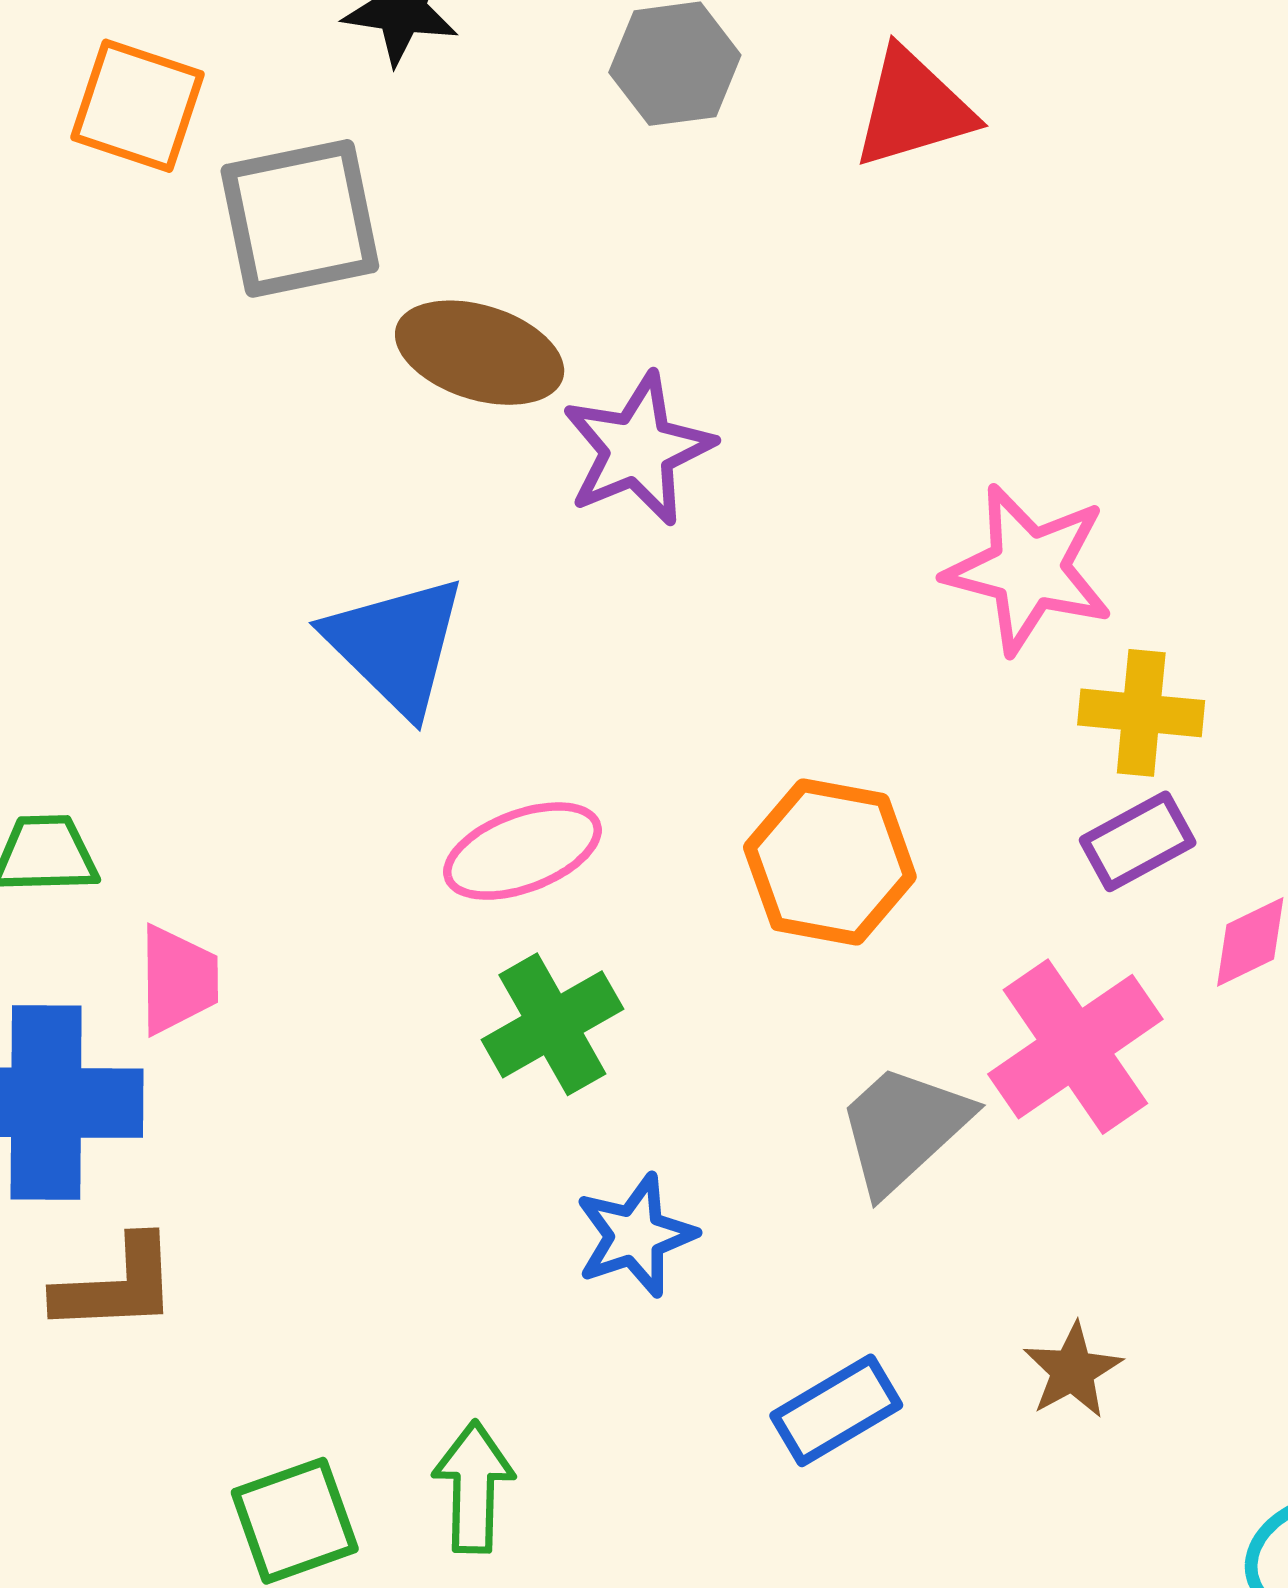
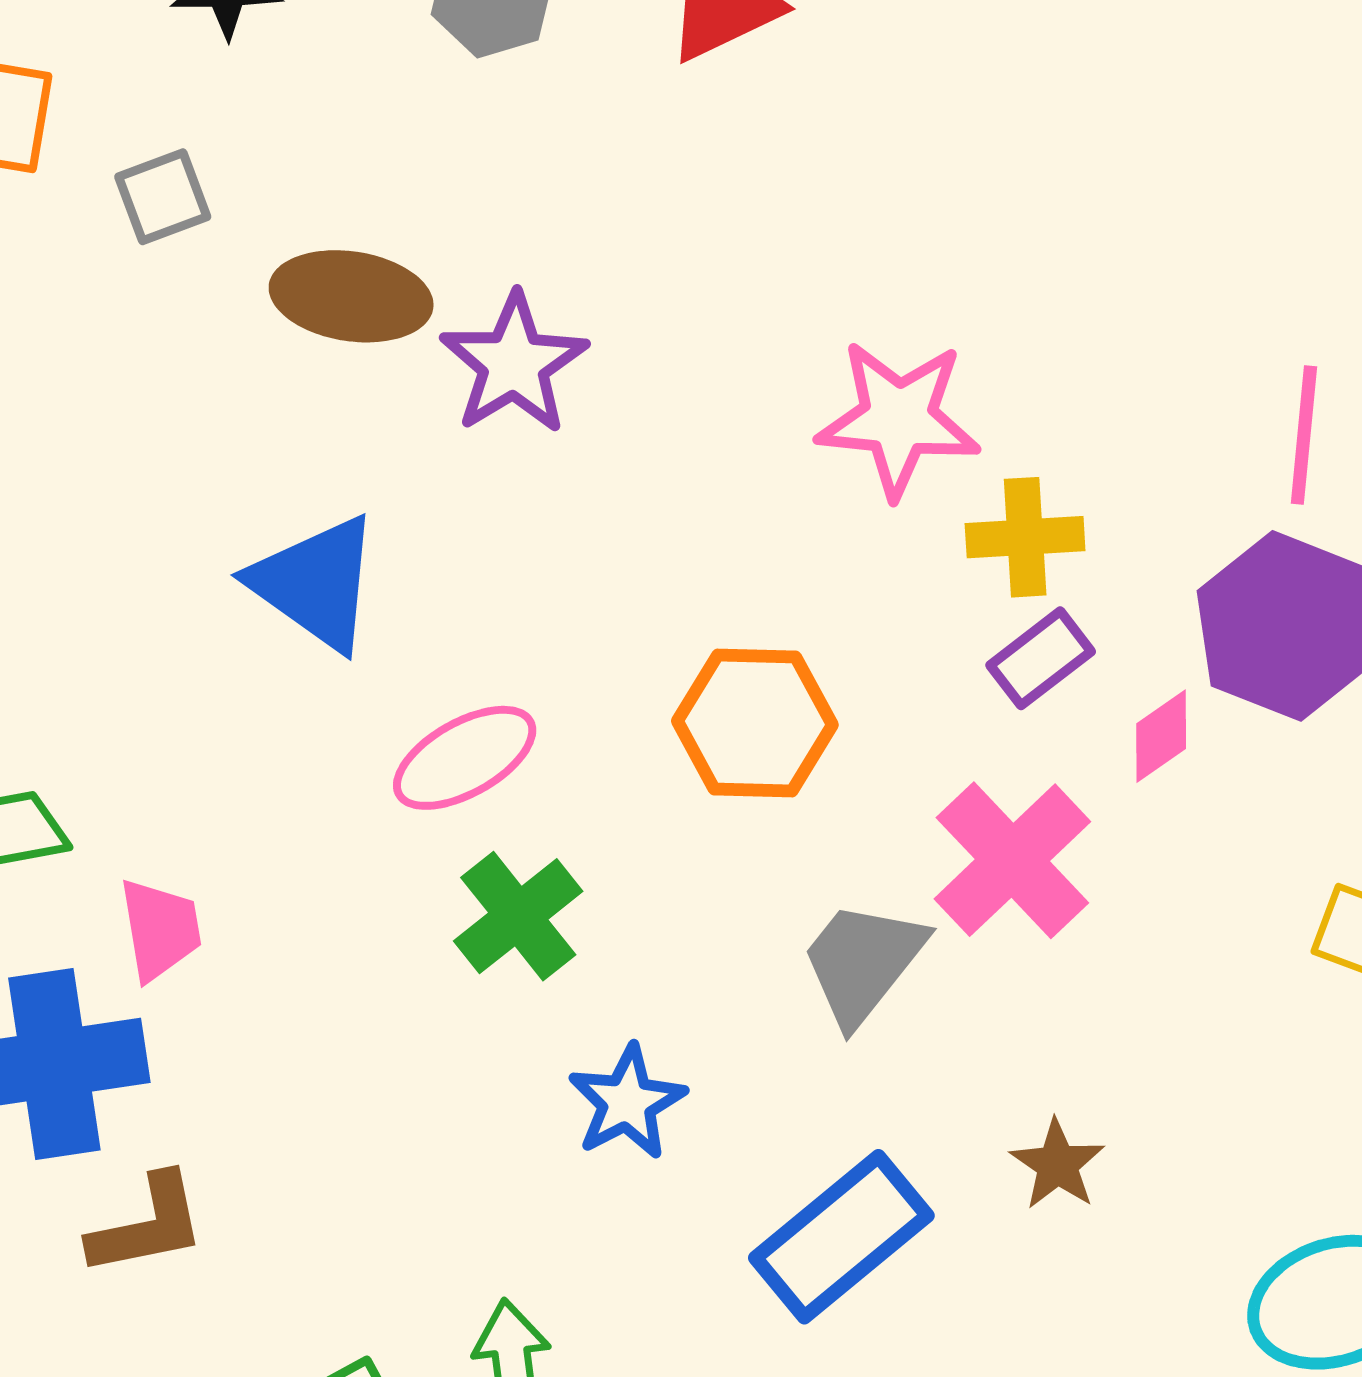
gray square: (300, 218) -> (163, 197), size x0.6
blue rectangle: (836, 1410) -> (841, 1237), size x1.5

